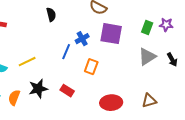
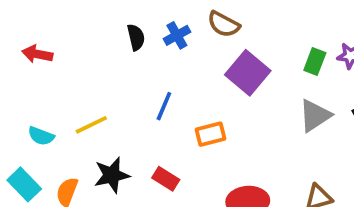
purple square: (111, 34) -> (248, 73), turned 30
blue cross: (82, 39) -> (177, 35), moved
orange rectangle: (91, 67) -> (210, 134), turned 56

